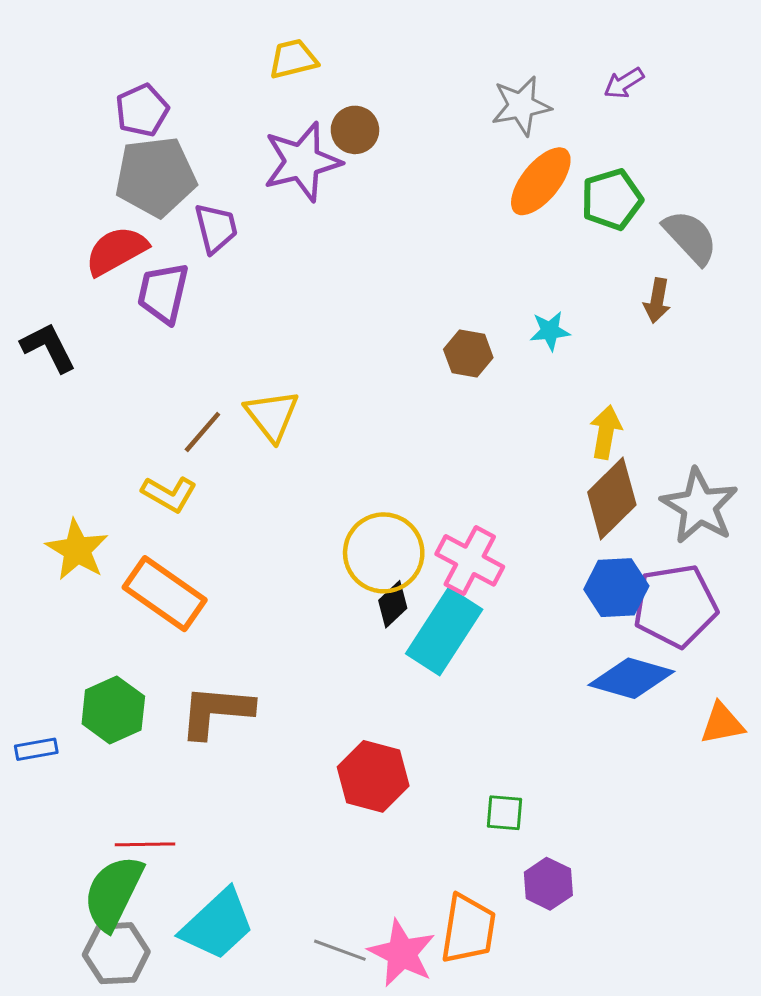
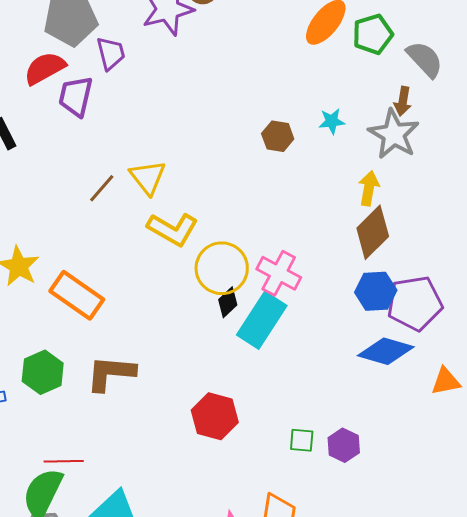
yellow L-shape: (169, 494) -> (173, 229), moved, size x1.4
gray star: (699, 506) -> (394, 134), moved
purple hexagon: (548, 884) -> (344, 445), moved

